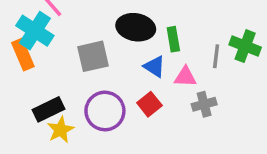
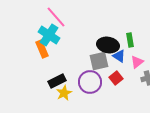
black ellipse: (136, 27) -> (108, 45), moved
gray square: (93, 56) -> (99, 61), moved
pink triangle: (185, 77) -> (137, 62), turned -40

